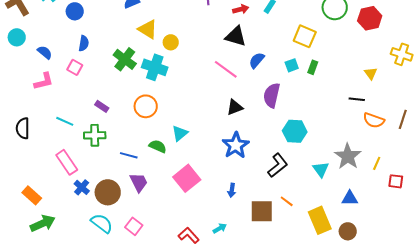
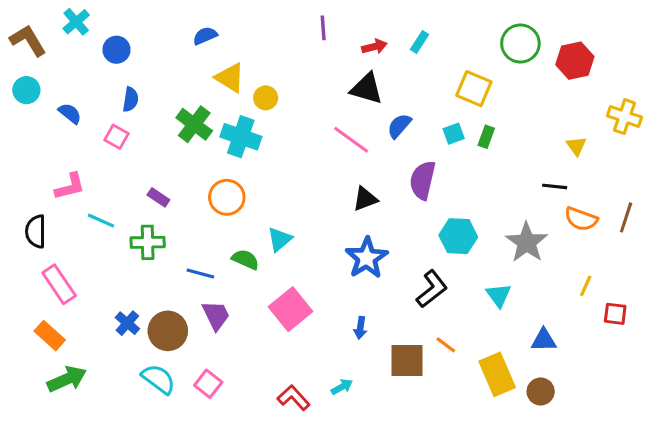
pink L-shape: (44, 81) -> (70, 186), moved
gray star: (348, 156) -> (527, 242), moved
pink rectangle: (67, 162) -> (59, 284), moved

